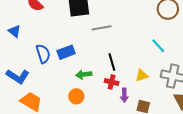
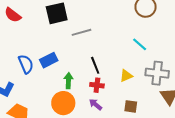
green arrow: (84, 74) -> (68, 81), turned 105
purple arrow: (124, 95) -> (95, 104), moved, turned 136
orange circle: (76, 96) -> (63, 103), size x1.5

